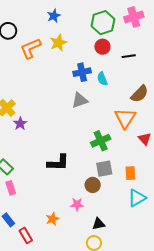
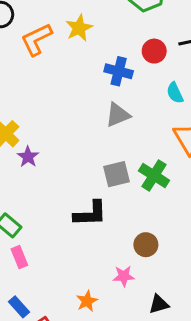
red circle: (102, 47) -> (154, 51), moved
blue cross: (82, 72) -> (119, 71), turned 30
cyan semicircle: (102, 79) -> (175, 93), moved
green cross: (101, 141) -> (154, 176), turned -30
gray square: (104, 169) -> (116, 174), moved

